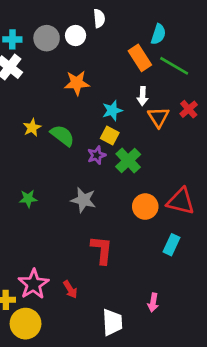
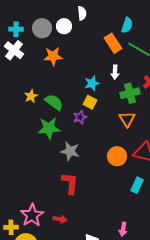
orange star: (77, 83) -> (53, 56), moved
orange triangle: (158, 117) -> (127, 119), moved
green cross: (128, 160) -> (130, 93), moved, turned 30
green star: (28, 199) -> (49, 128), moved, size x1.6
red L-shape: (102, 250) -> (70, 183), moved
red arrow: (70, 289) -> (60, 219), turned -48

